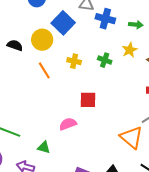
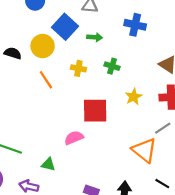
blue cross: (105, 19) -> (135, 25), moved
green arrow: (136, 25) -> (95, 37), moved
yellow star: (130, 50) -> (134, 97), moved
red square: (88, 100) -> (95, 111), size x1.4

